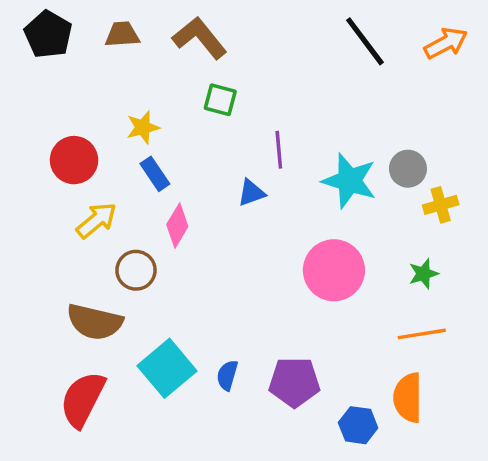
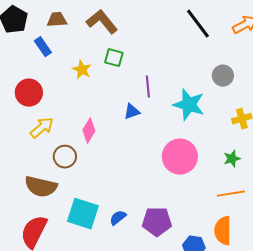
yellow star: (143, 127) -> (82, 70), moved, turned -30
gray circle: (408, 169) -> (223, 76), moved
blue rectangle: (155, 174) -> (43, 47), moved
cyan square: (167, 368) -> (83, 214), turned -32
blue semicircle: (227, 375) -> (118, 218), turned 36

